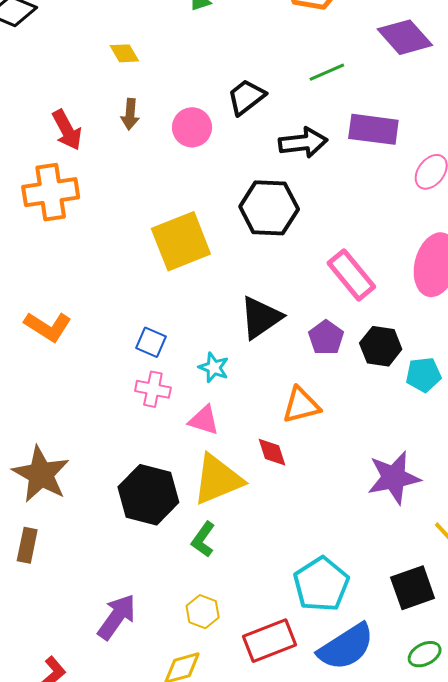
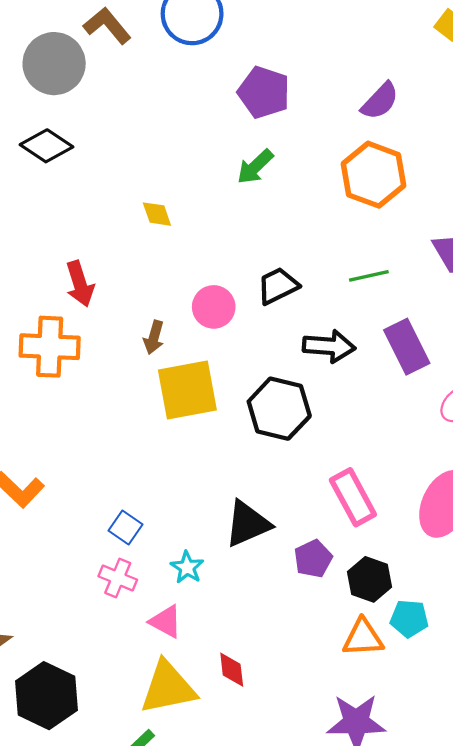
brown arrow: (130, 114) -> (154, 337), moved
purple rectangle: (373, 129) -> (407, 347), turned 45
yellow square: (181, 241) -> (187, 390), moved
orange triangle: (301, 405) -> (363, 638), moved
black hexagon: (148, 495) -> (46, 696), moved

